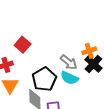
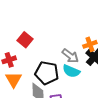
black pentagon: (44, 79) -> (47, 73), turned -30

